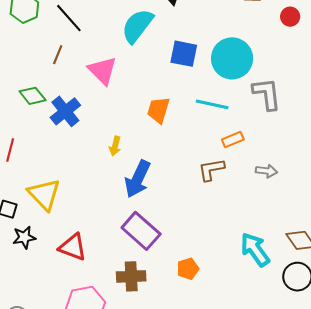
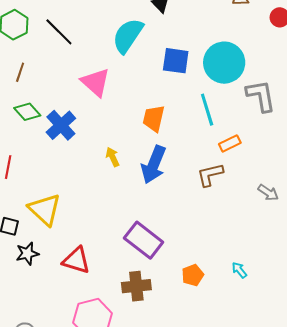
brown line: (58, 55) -> (20, 72), moved
cyan line: (212, 104) -> (207, 110), turned 64
yellow arrow: (115, 146) -> (113, 157), turned 144
gray arrow: (266, 171) -> (268, 193), moved, turned 30
blue arrow: (138, 179) -> (154, 165), moved
cyan arrow: (255, 250) -> (239, 270), moved, size x0.5

